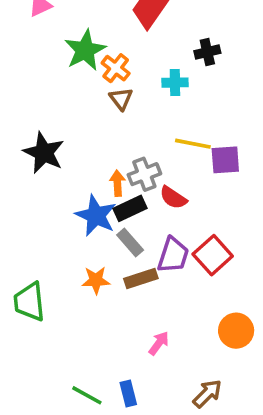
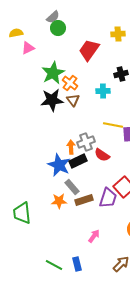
black star: (44, 153) -> (52, 100), moved, turned -30
gray rectangle: (130, 243) -> (72, 187), moved
purple trapezoid: (173, 255) -> (108, 198), moved

